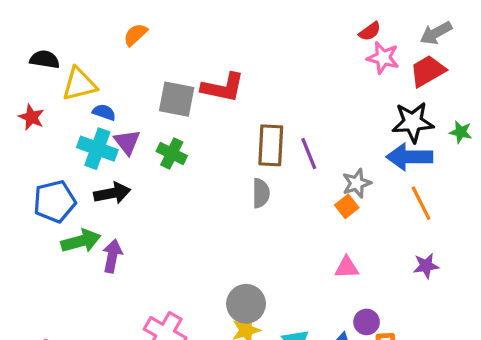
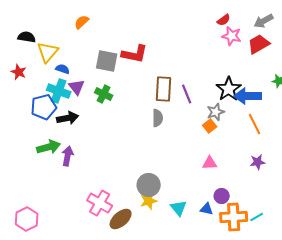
yellow triangle: (79, 84) -> (48, 52), turned -35
black star: (413, 122) -> (229, 89), moved, turned -30
blue pentagon: (54, 201) -> (44, 107), moved

